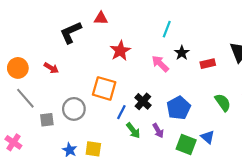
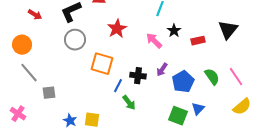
red arrow: (51, 68) -> (35, 15), moved
black cross: (143, 101) -> (138, 76), turned -35
blue pentagon: (179, 108) -> (183, 82), moved
gray circle: (74, 109) -> (75, 40), moved
purple arrow: (158, 131) -> (162, 70), moved, turned 64
blue triangle: (208, 137) -> (198, 109), turned 32

